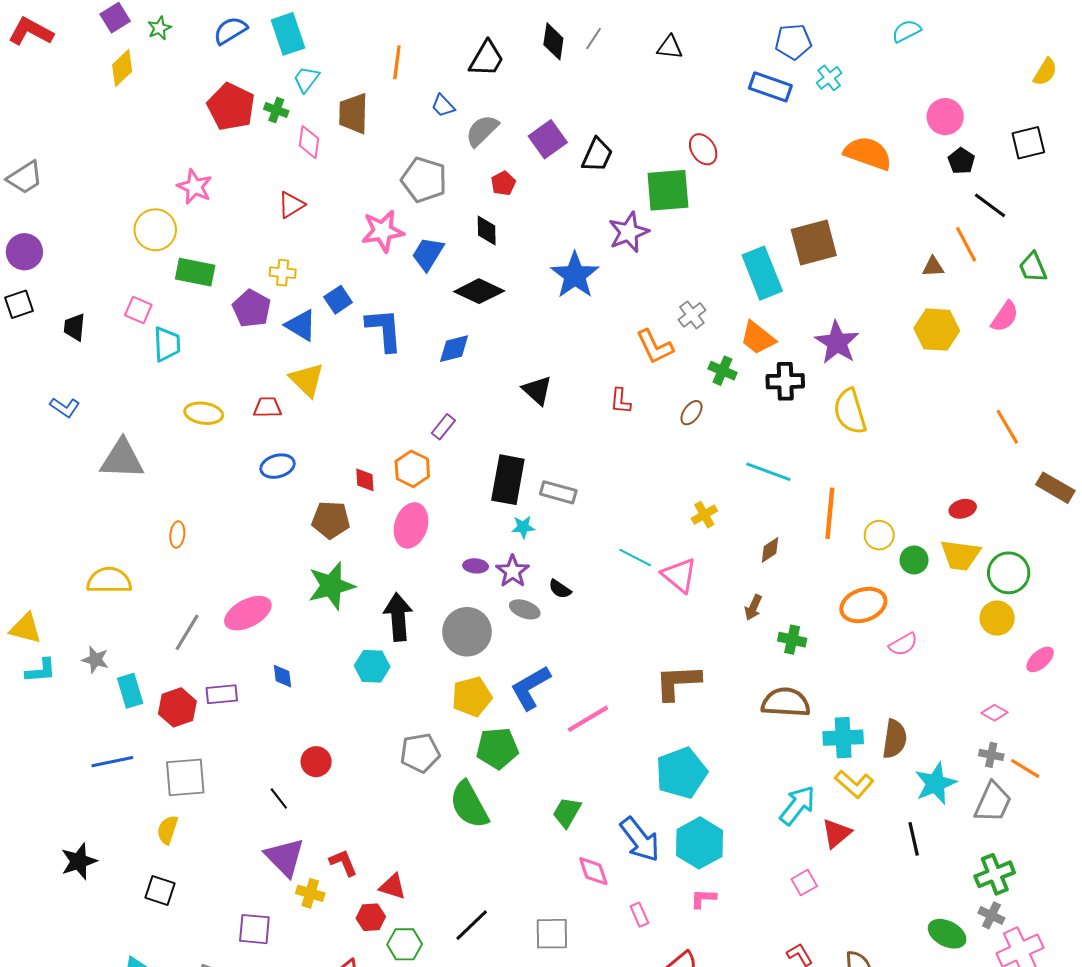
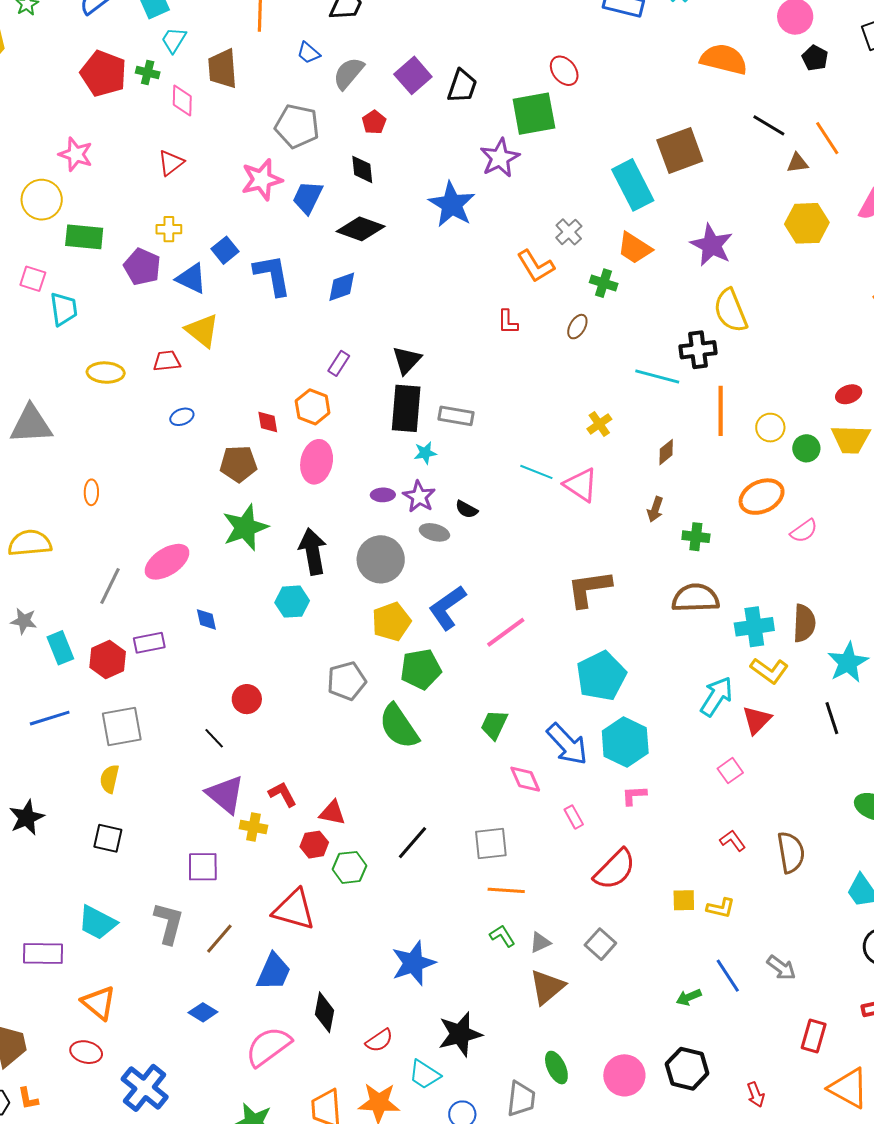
black line: (990, 205) -> (769, 125), moved
black cross: (785, 381) -> (698, 350), moved
black triangle: (537, 390) -> (407, 360), moved, turned 36
blue ellipse: (277, 466) -> (182, 417), size x0.7

